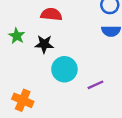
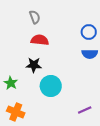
green star: (17, 36) -> (11, 83), moved
purple line: (95, 85) -> (85, 110), moved

